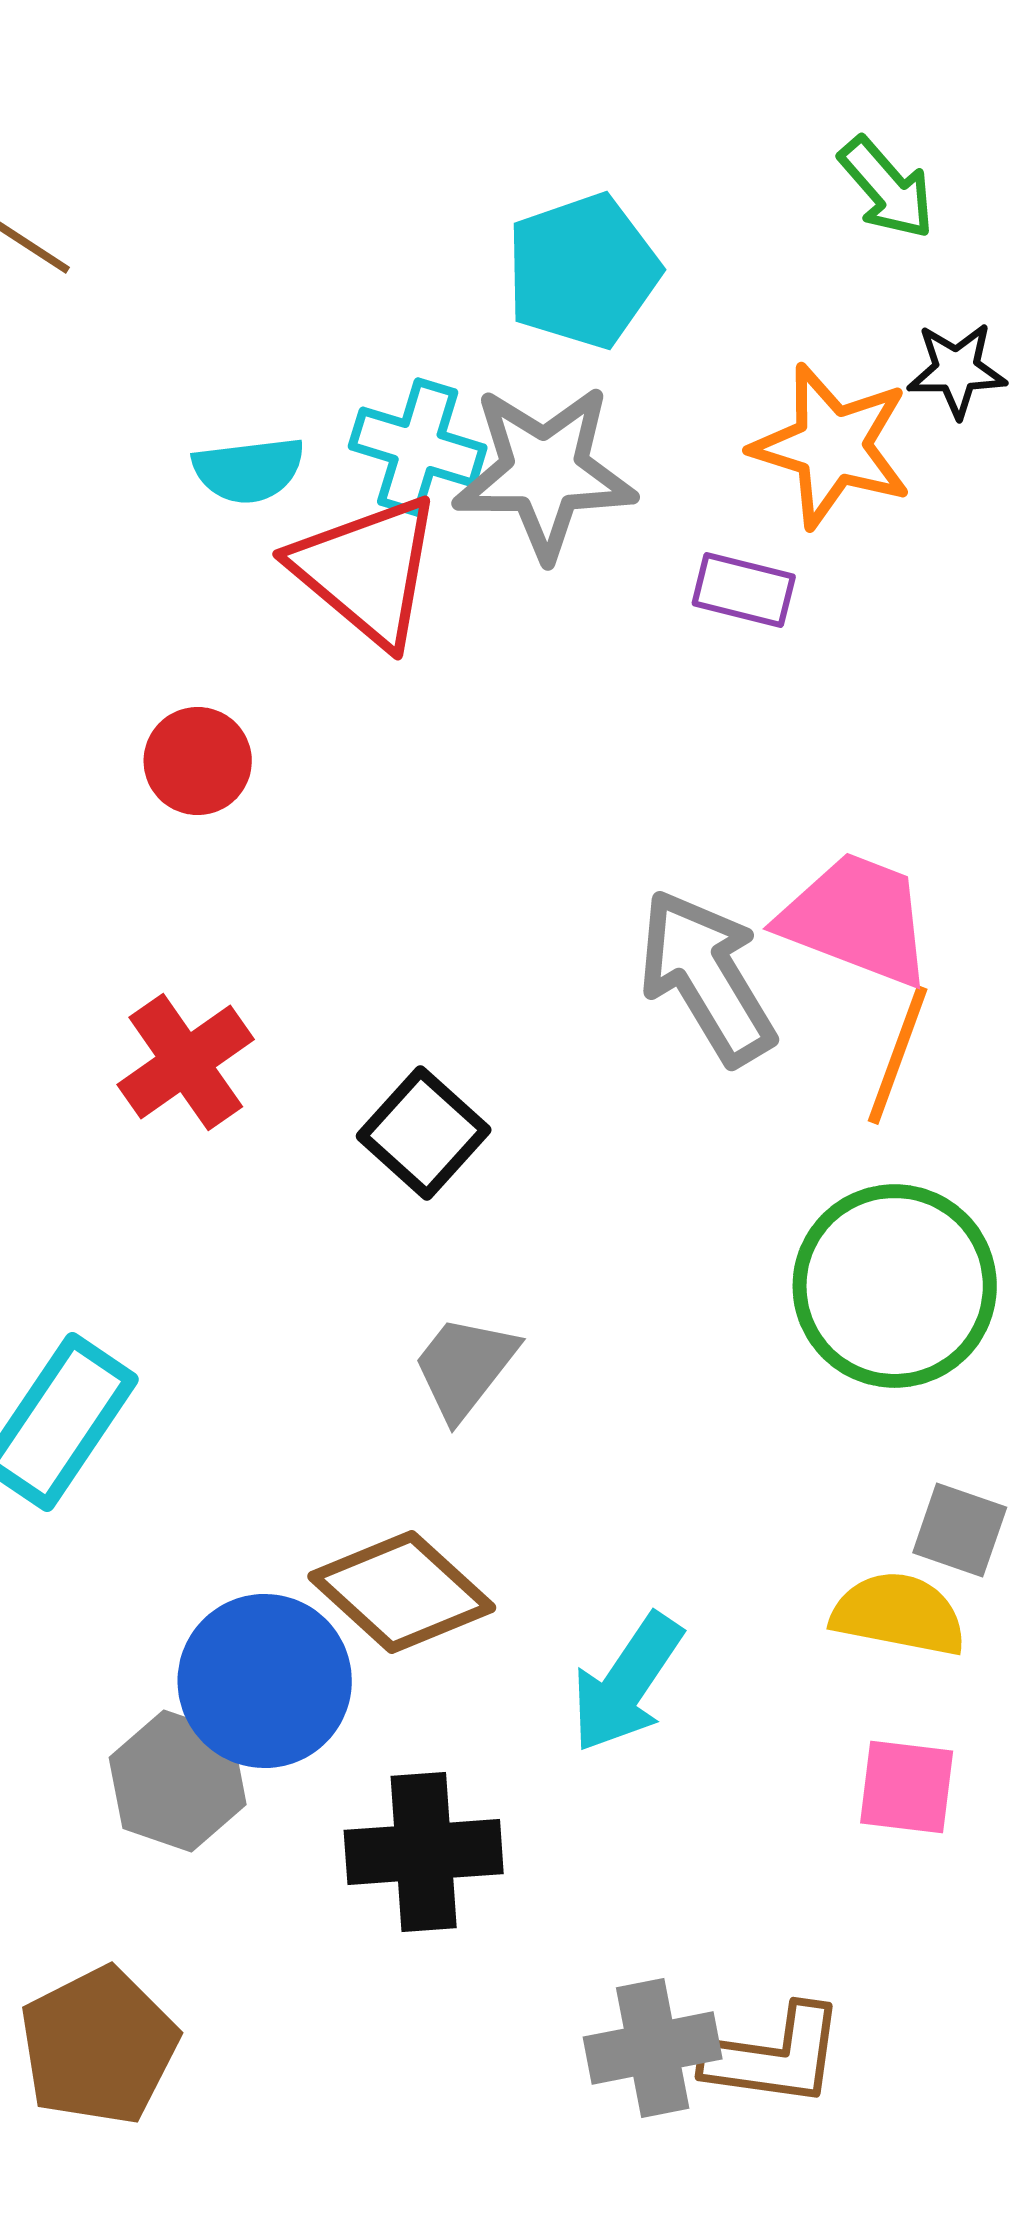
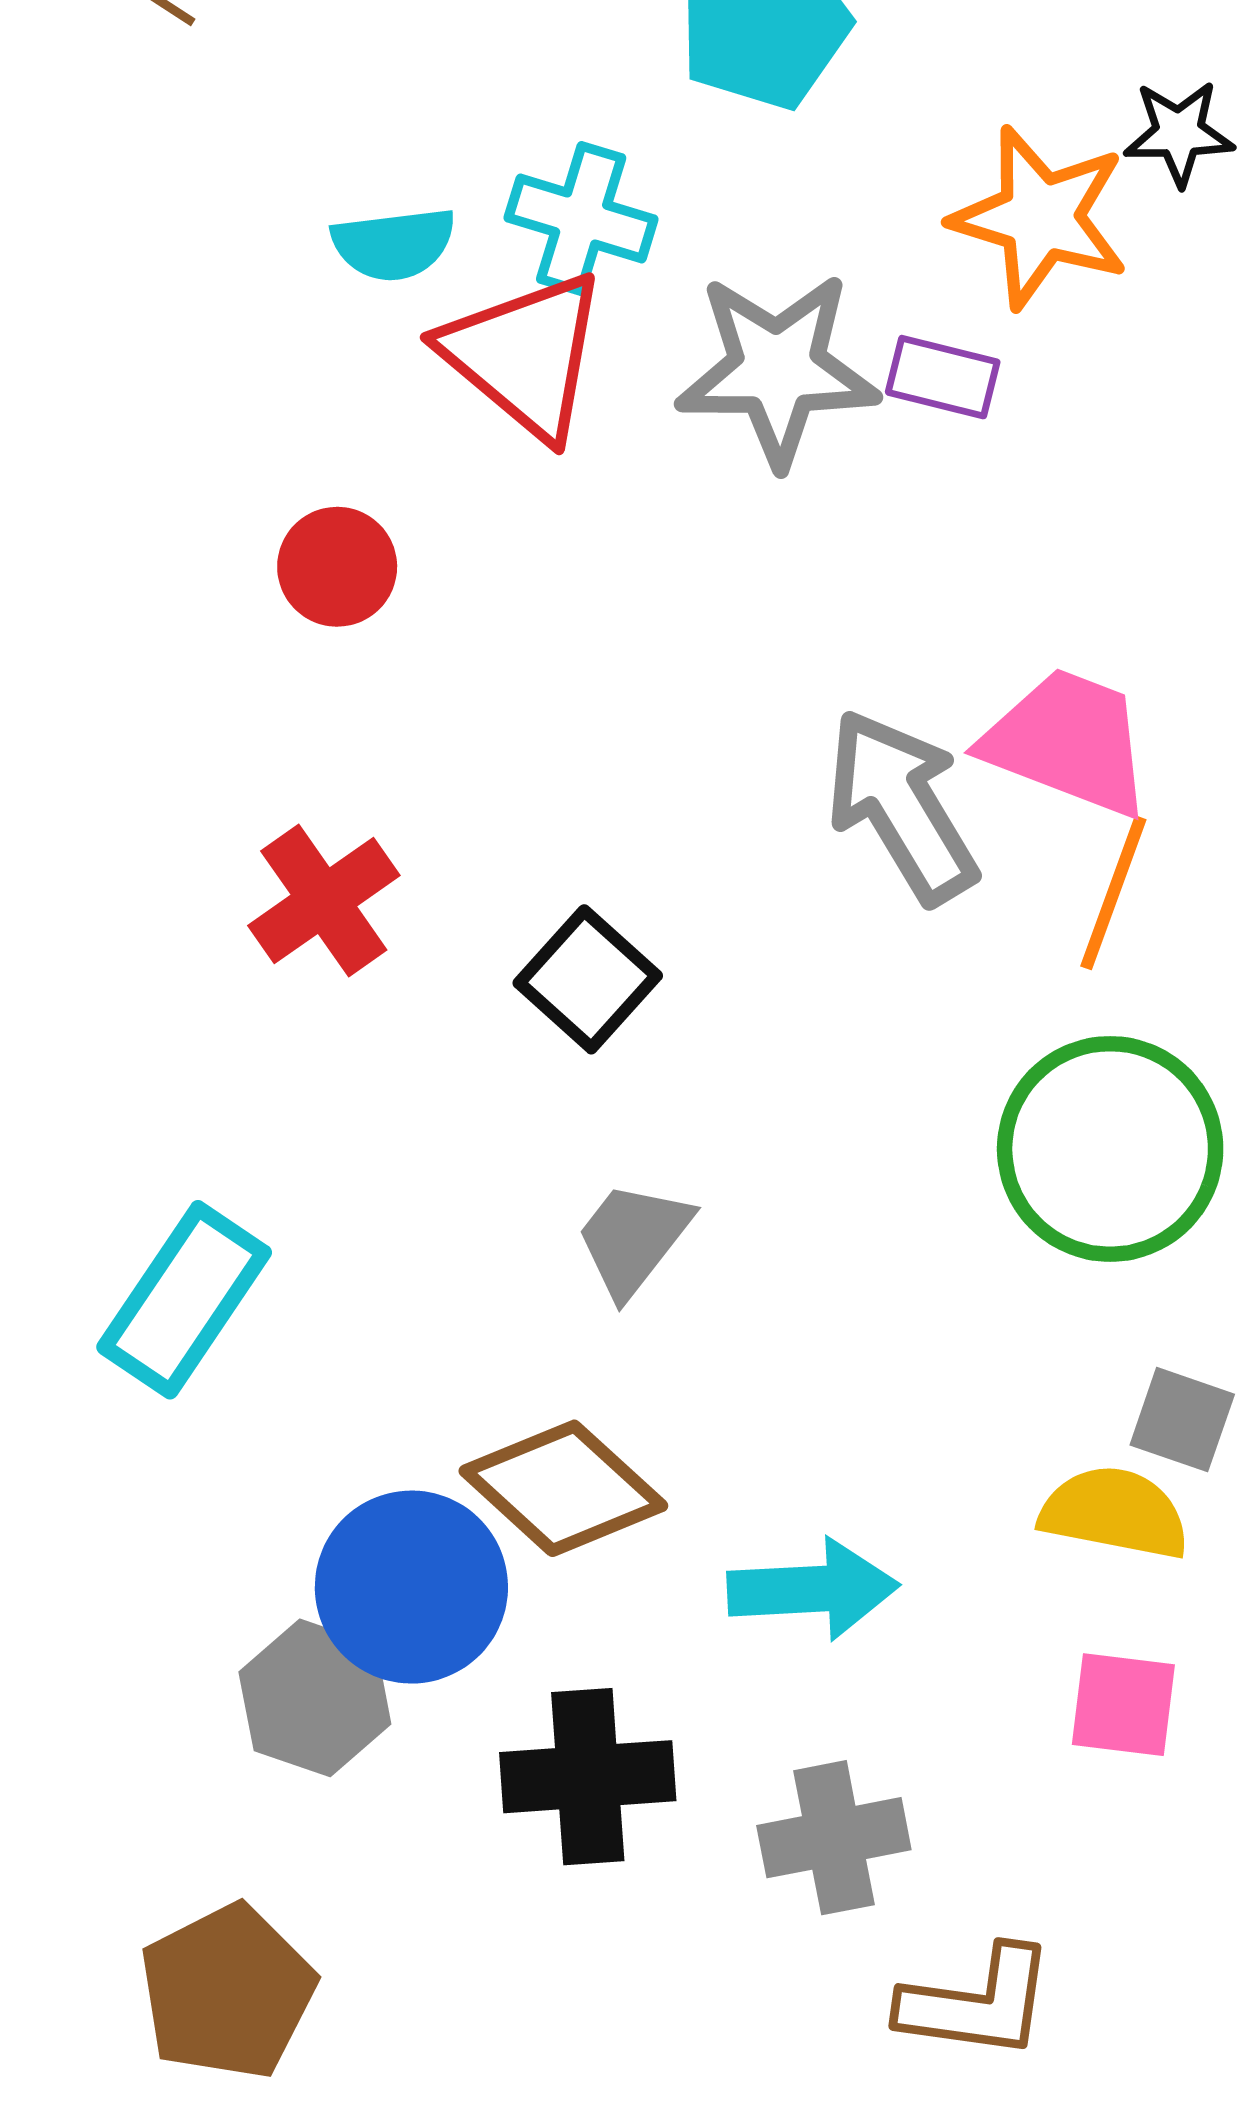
gray star: (545, 472) -> (777, 369), moved
cyan arrow: (627, 1683) -> (813, 1589), turned -127
gray cross: (653, 2048) -> (834, 1838), moved

